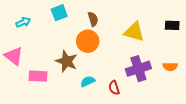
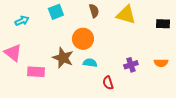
brown semicircle: (93, 19) -> (94, 11), moved
yellow triangle: (134, 32) -> (126, 15), moved
purple cross: (138, 69) -> (131, 65), size x0.6
cyan semicircle: (88, 81) -> (90, 63), moved, turned 32

